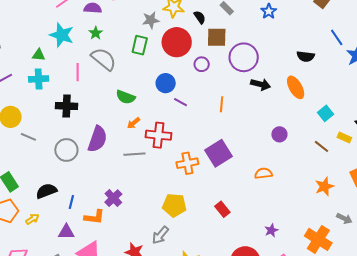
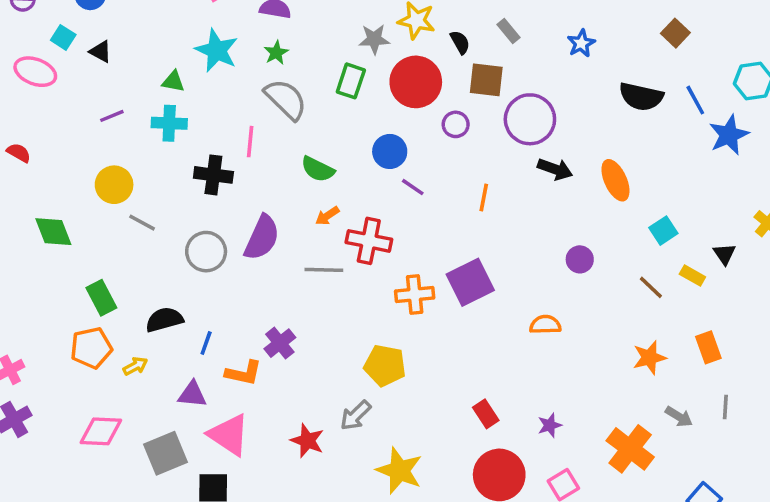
black semicircle: (306, 56) -> (641, 97), moved, size x1.4
pink line: (78, 72) -> (250, 142), moved
red rectangle: (222, 209) -> (486, 414), moved

